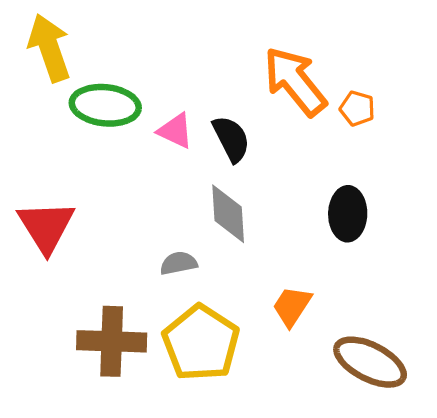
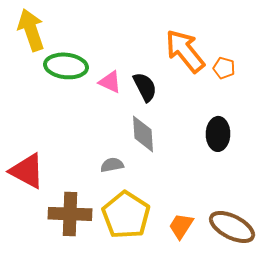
red triangle: (46, 226) -> (27, 171), moved, turned -30
orange trapezoid: (292, 306) -> (181, 226), moved

